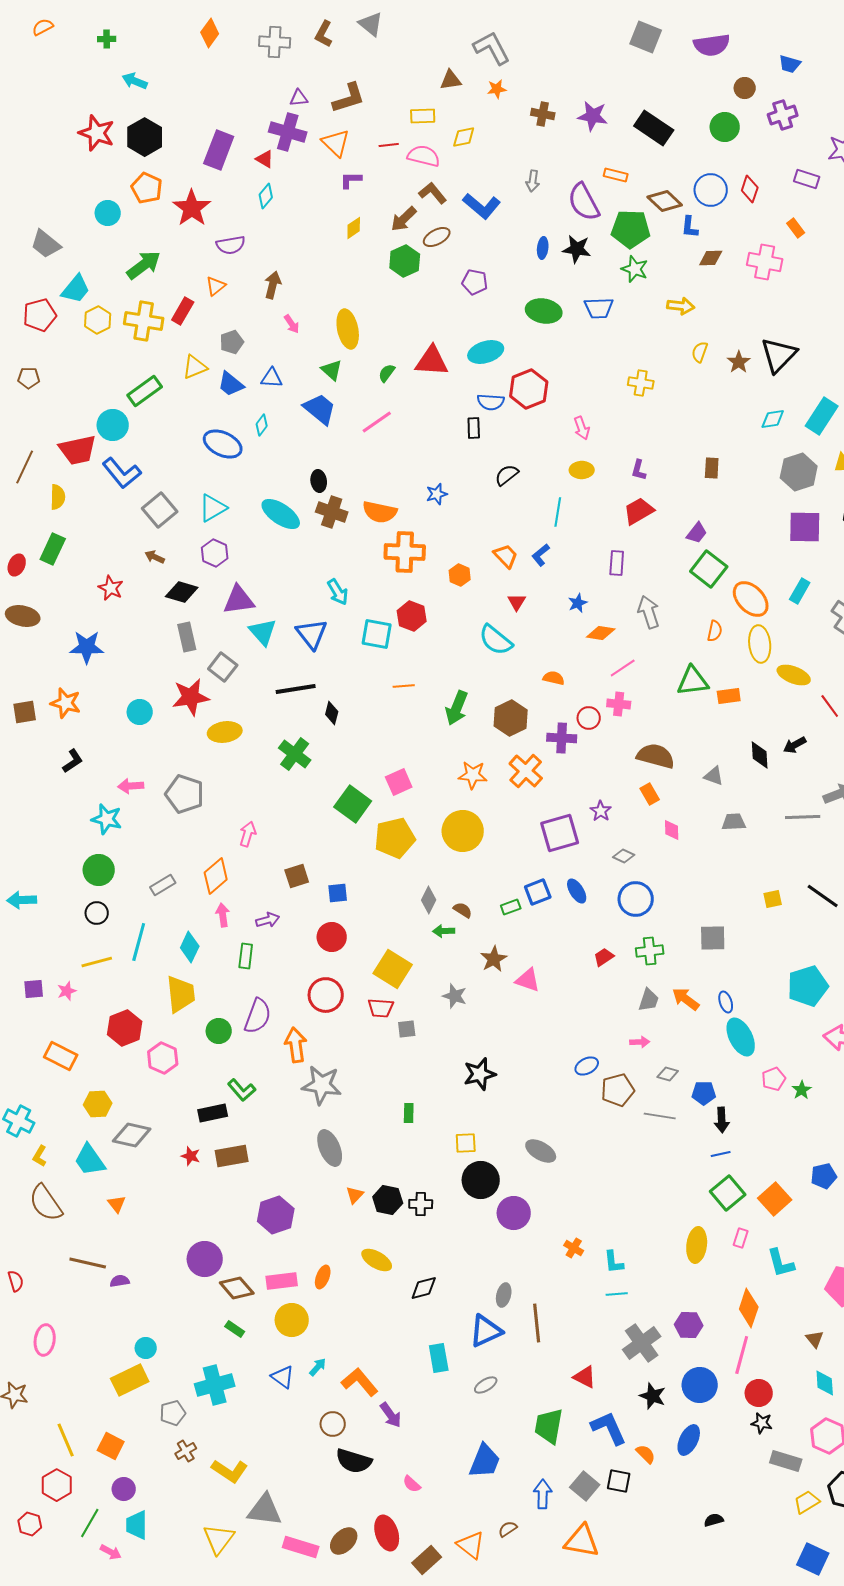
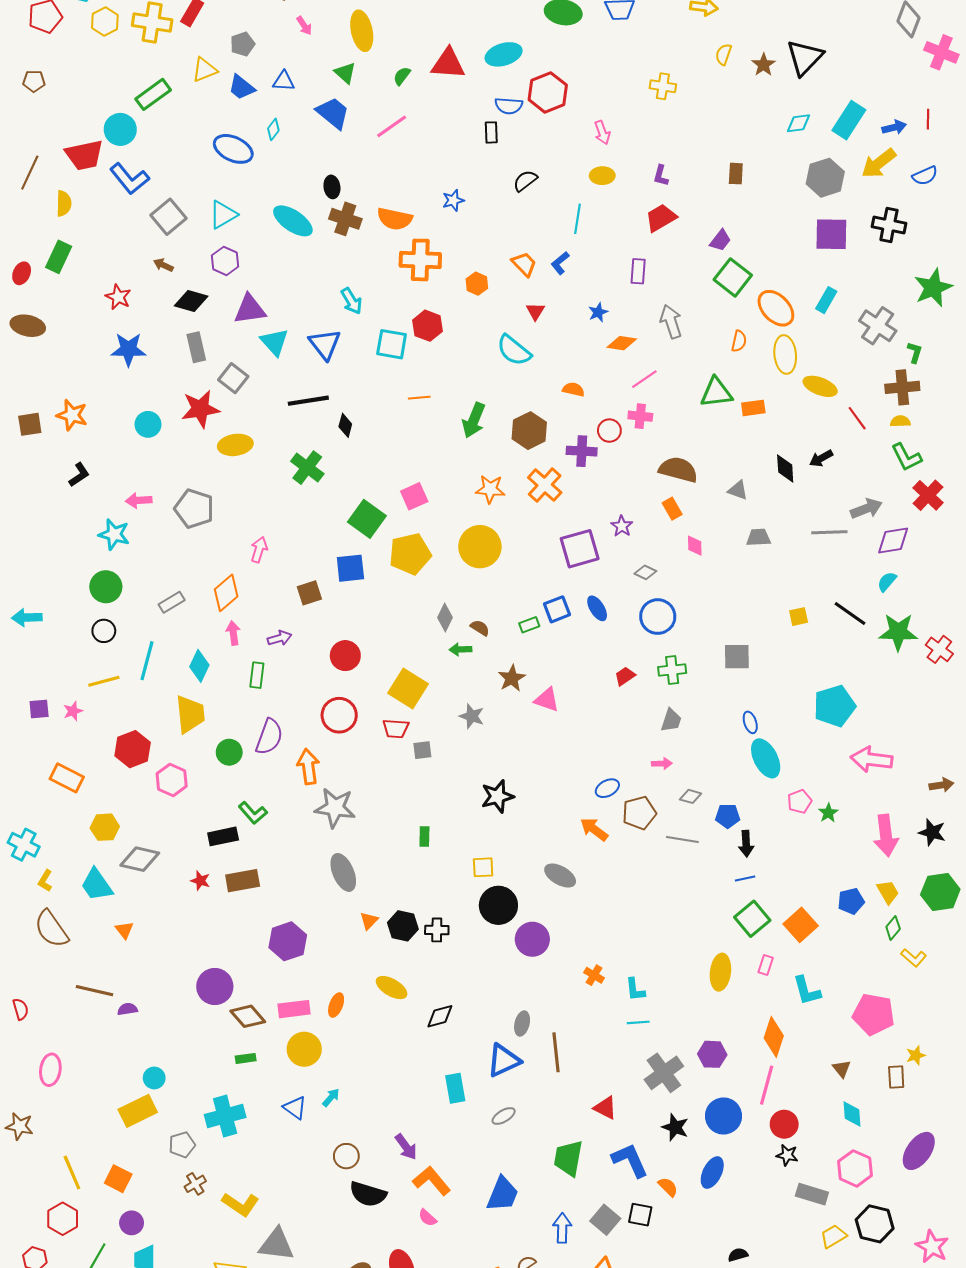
blue star: (87, 647) -> (128, 349), moved
blue square: (338, 893) -> (350, 568), moved, size x1.4
orange arrow: (686, 999) -> (594, 829), moved
green rectangle: (235, 1329) -> (246, 1058), turned -42
orange L-shape: (360, 1382) -> (432, 1181), moved

